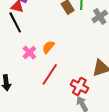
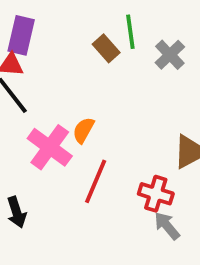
pink cross: (29, 53) -> (50, 147), size x1.6

